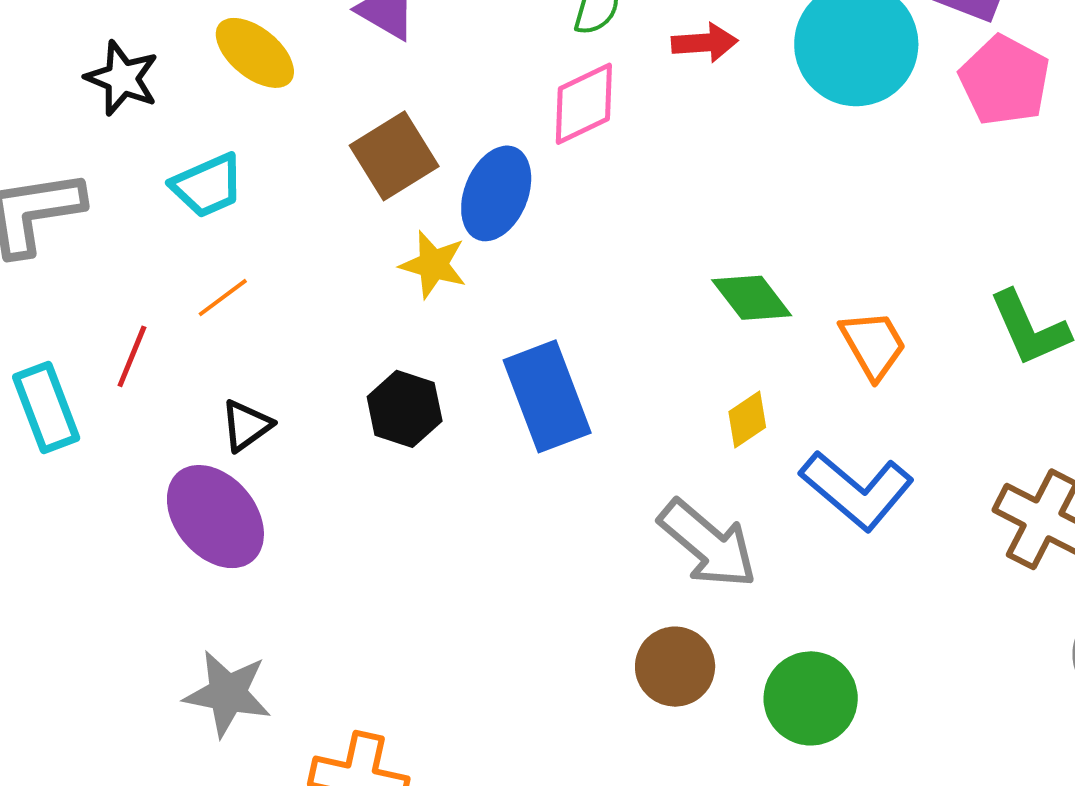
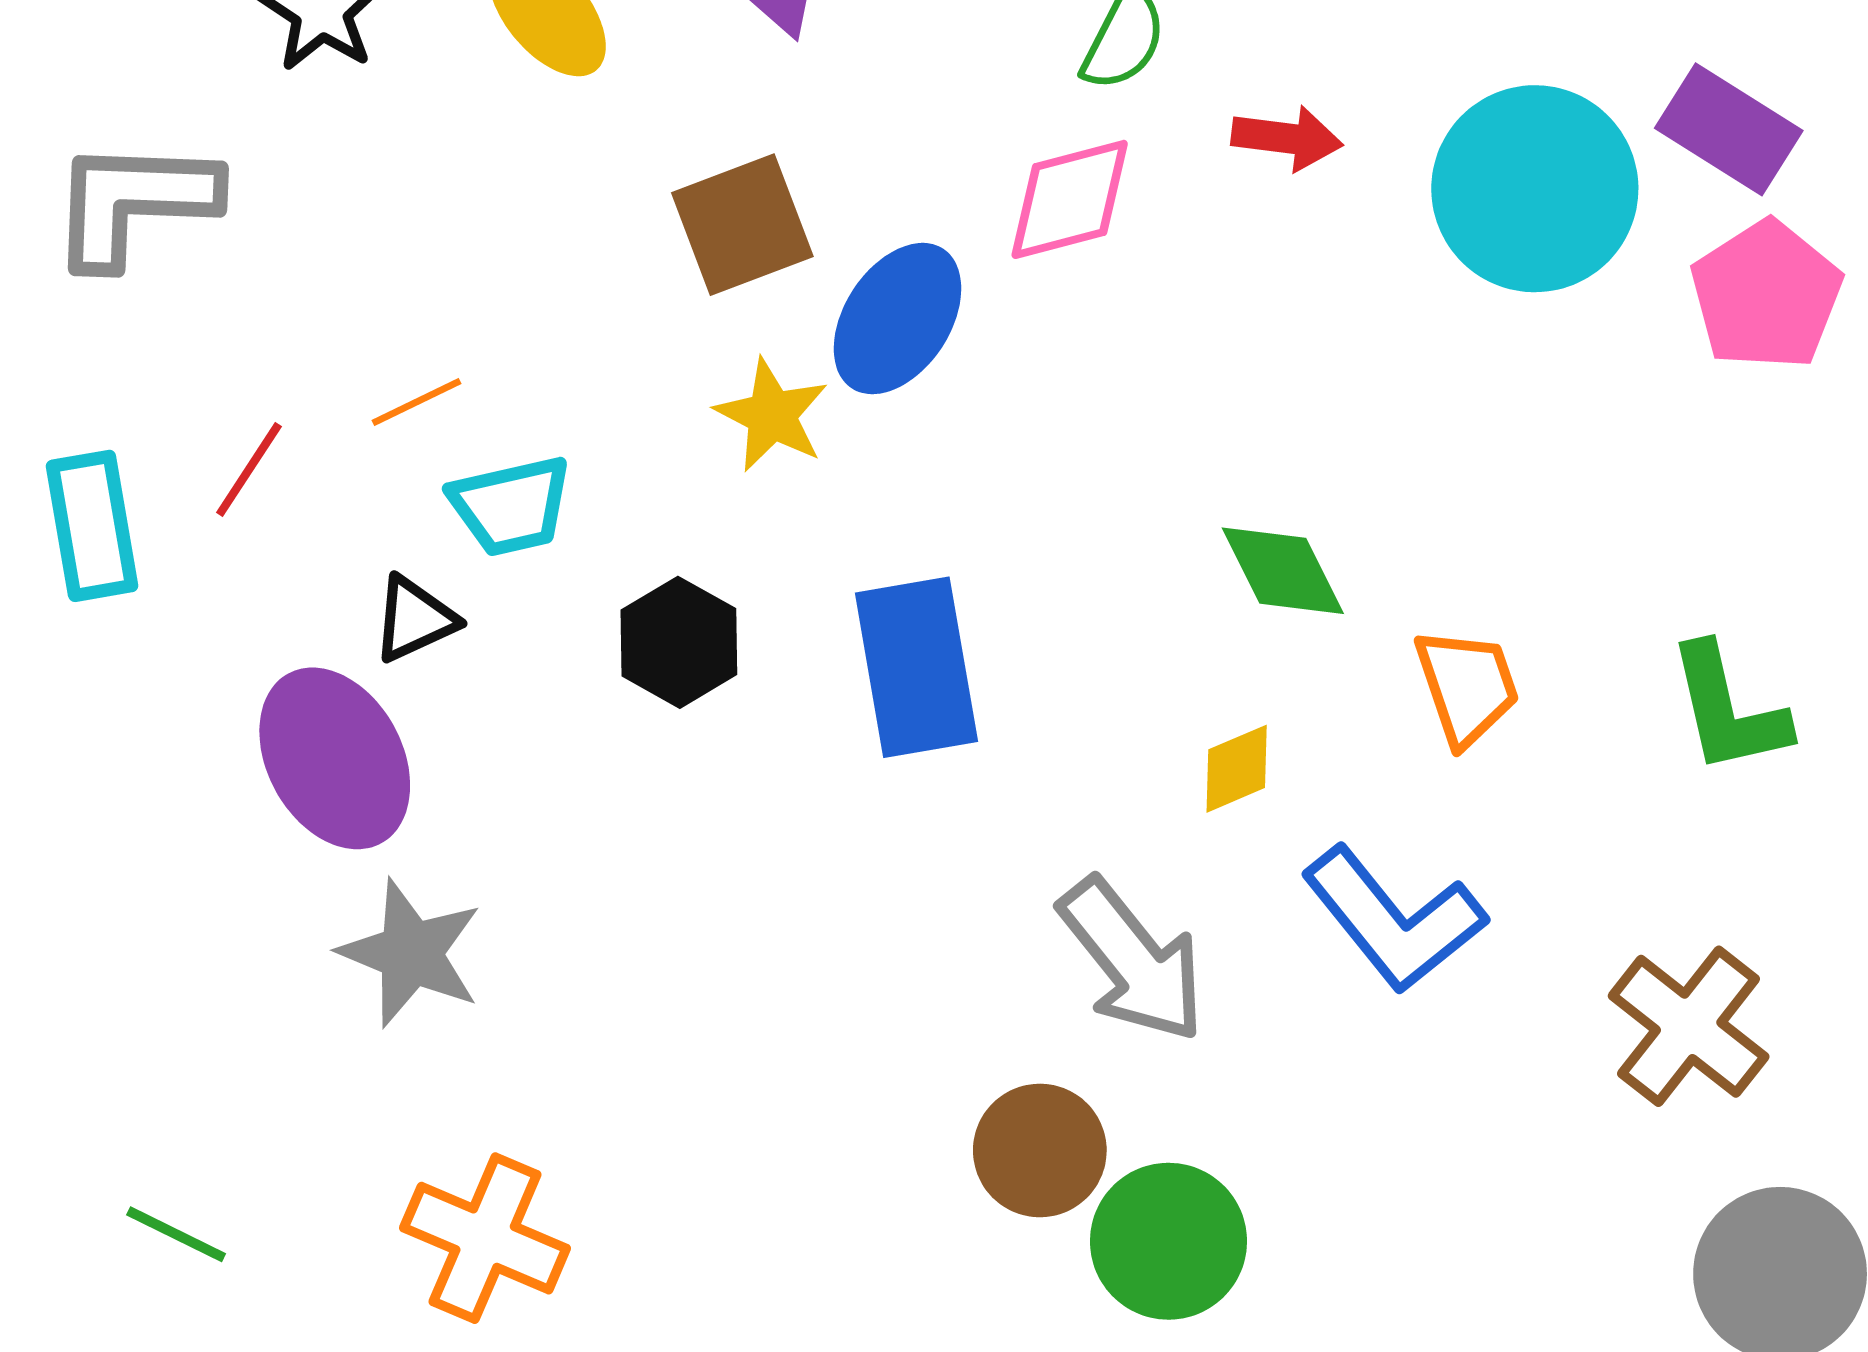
cyan trapezoid: (207, 186) -> (511, 506), moved
gray star: (228, 694) -> (411, 953), moved
green circle: (811, 698) -> (1168, 1241), moved

